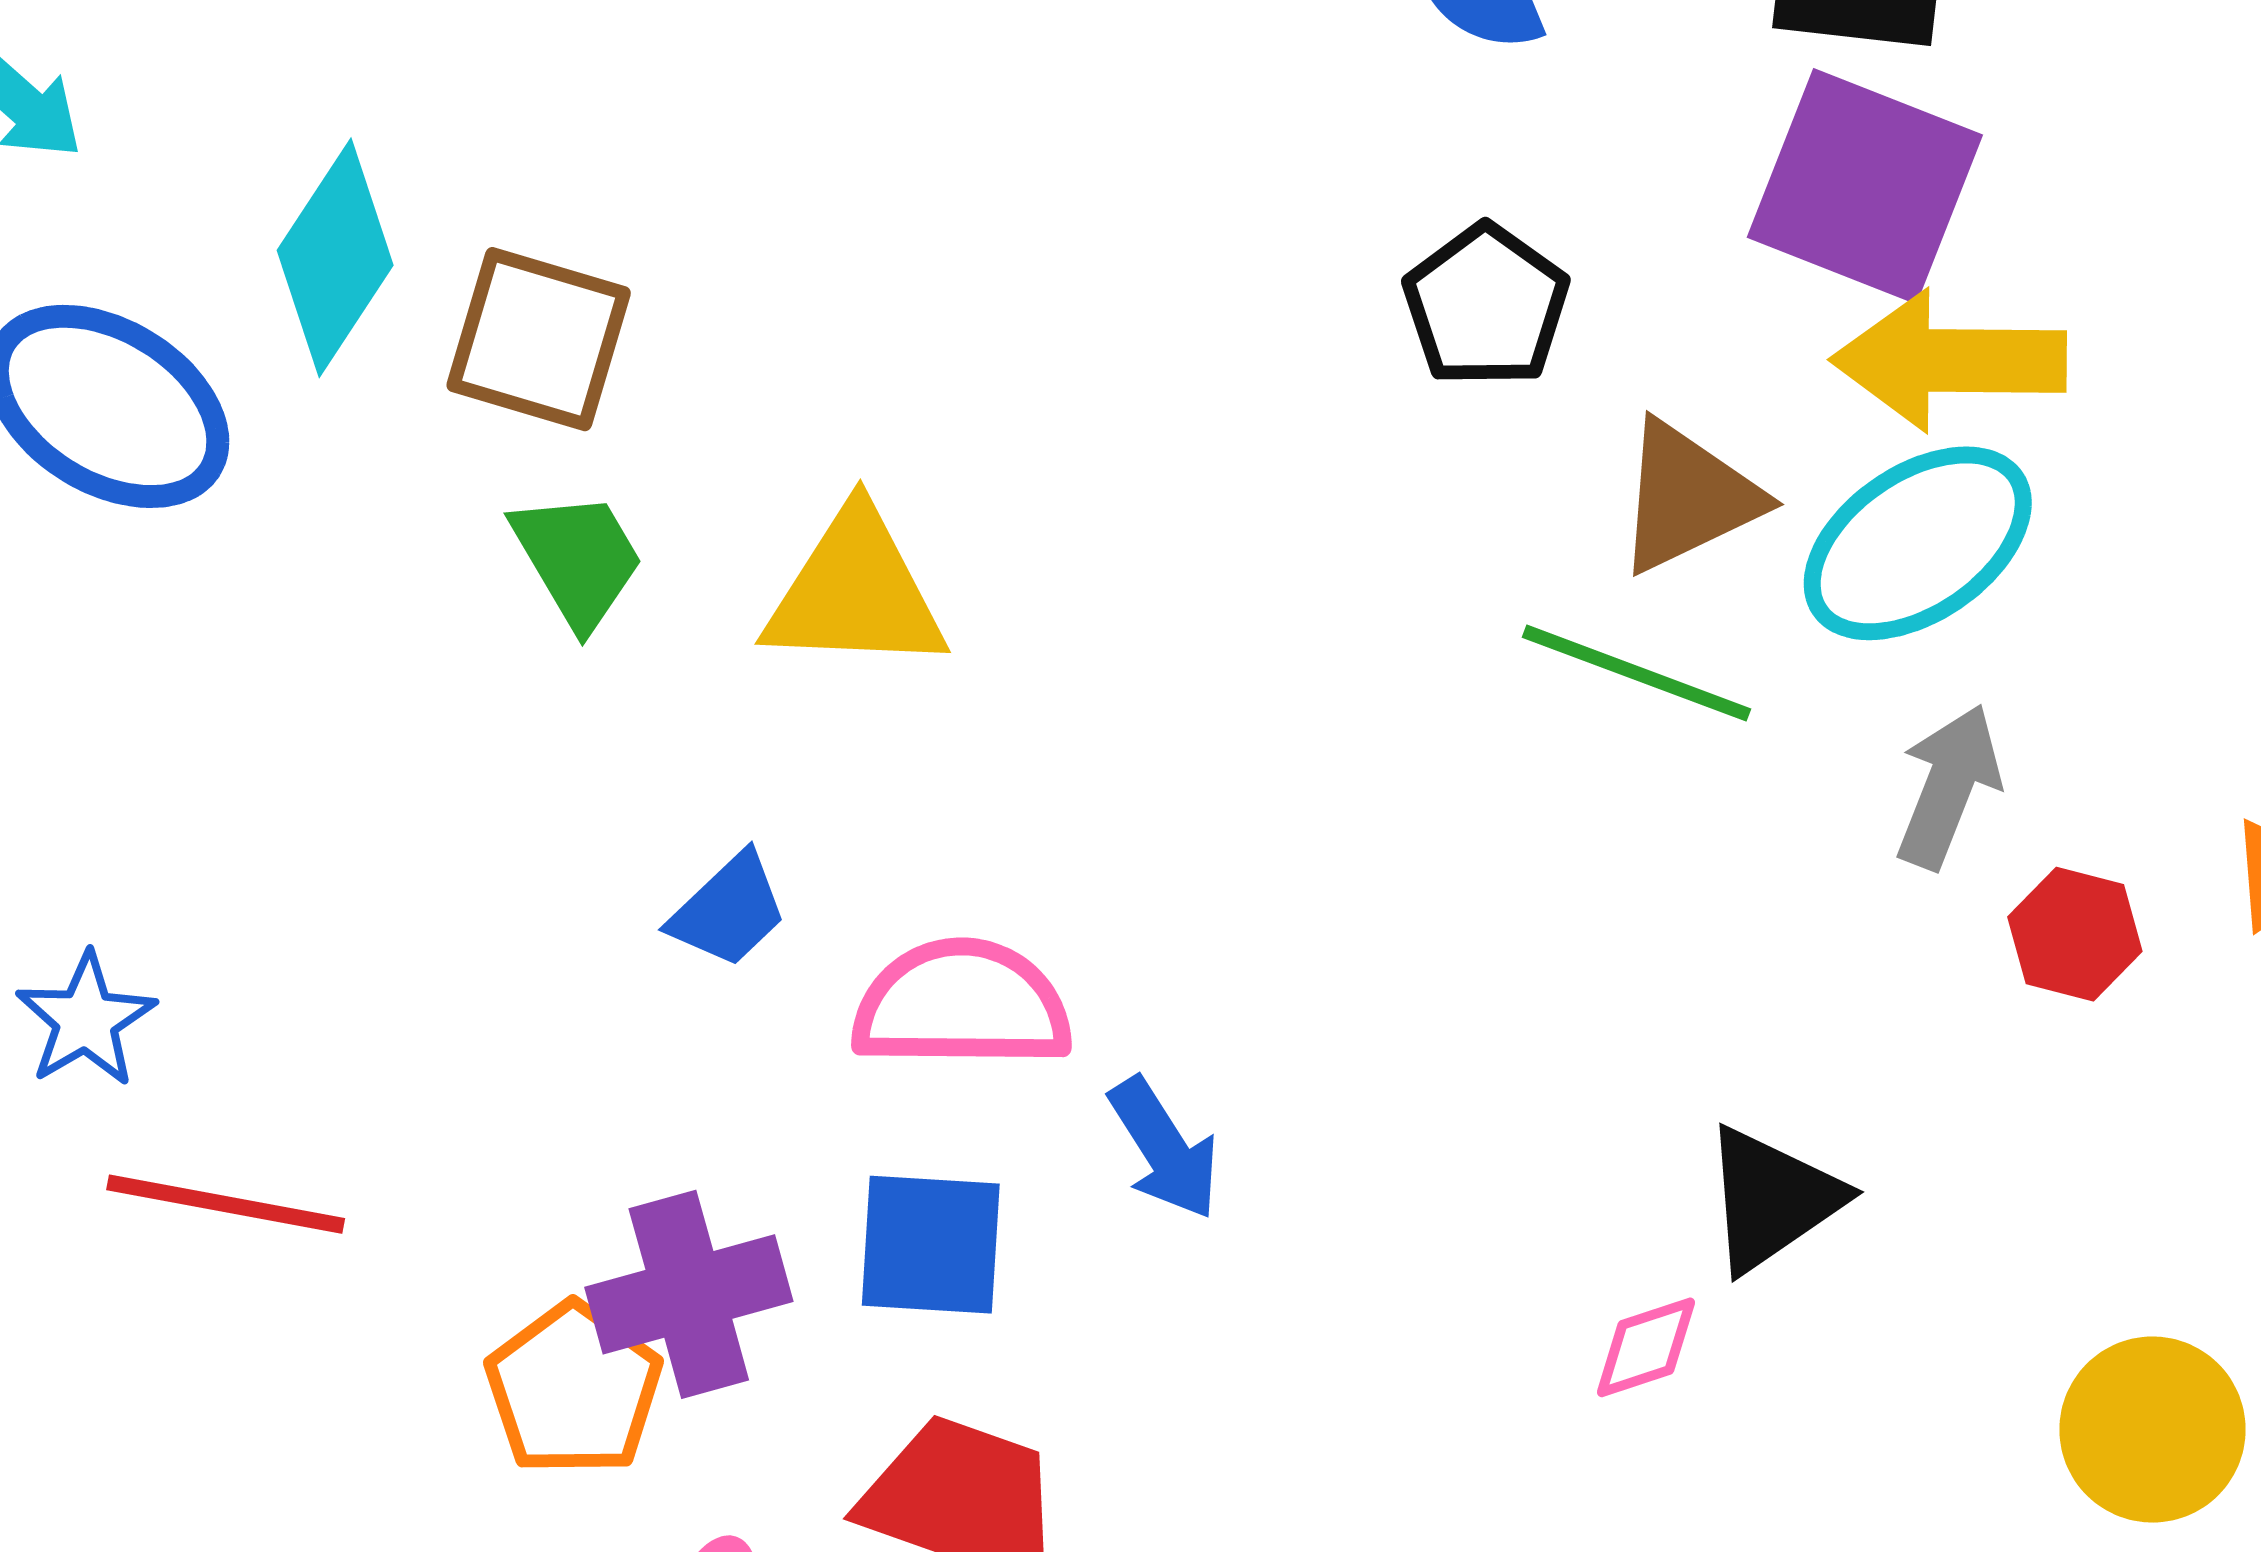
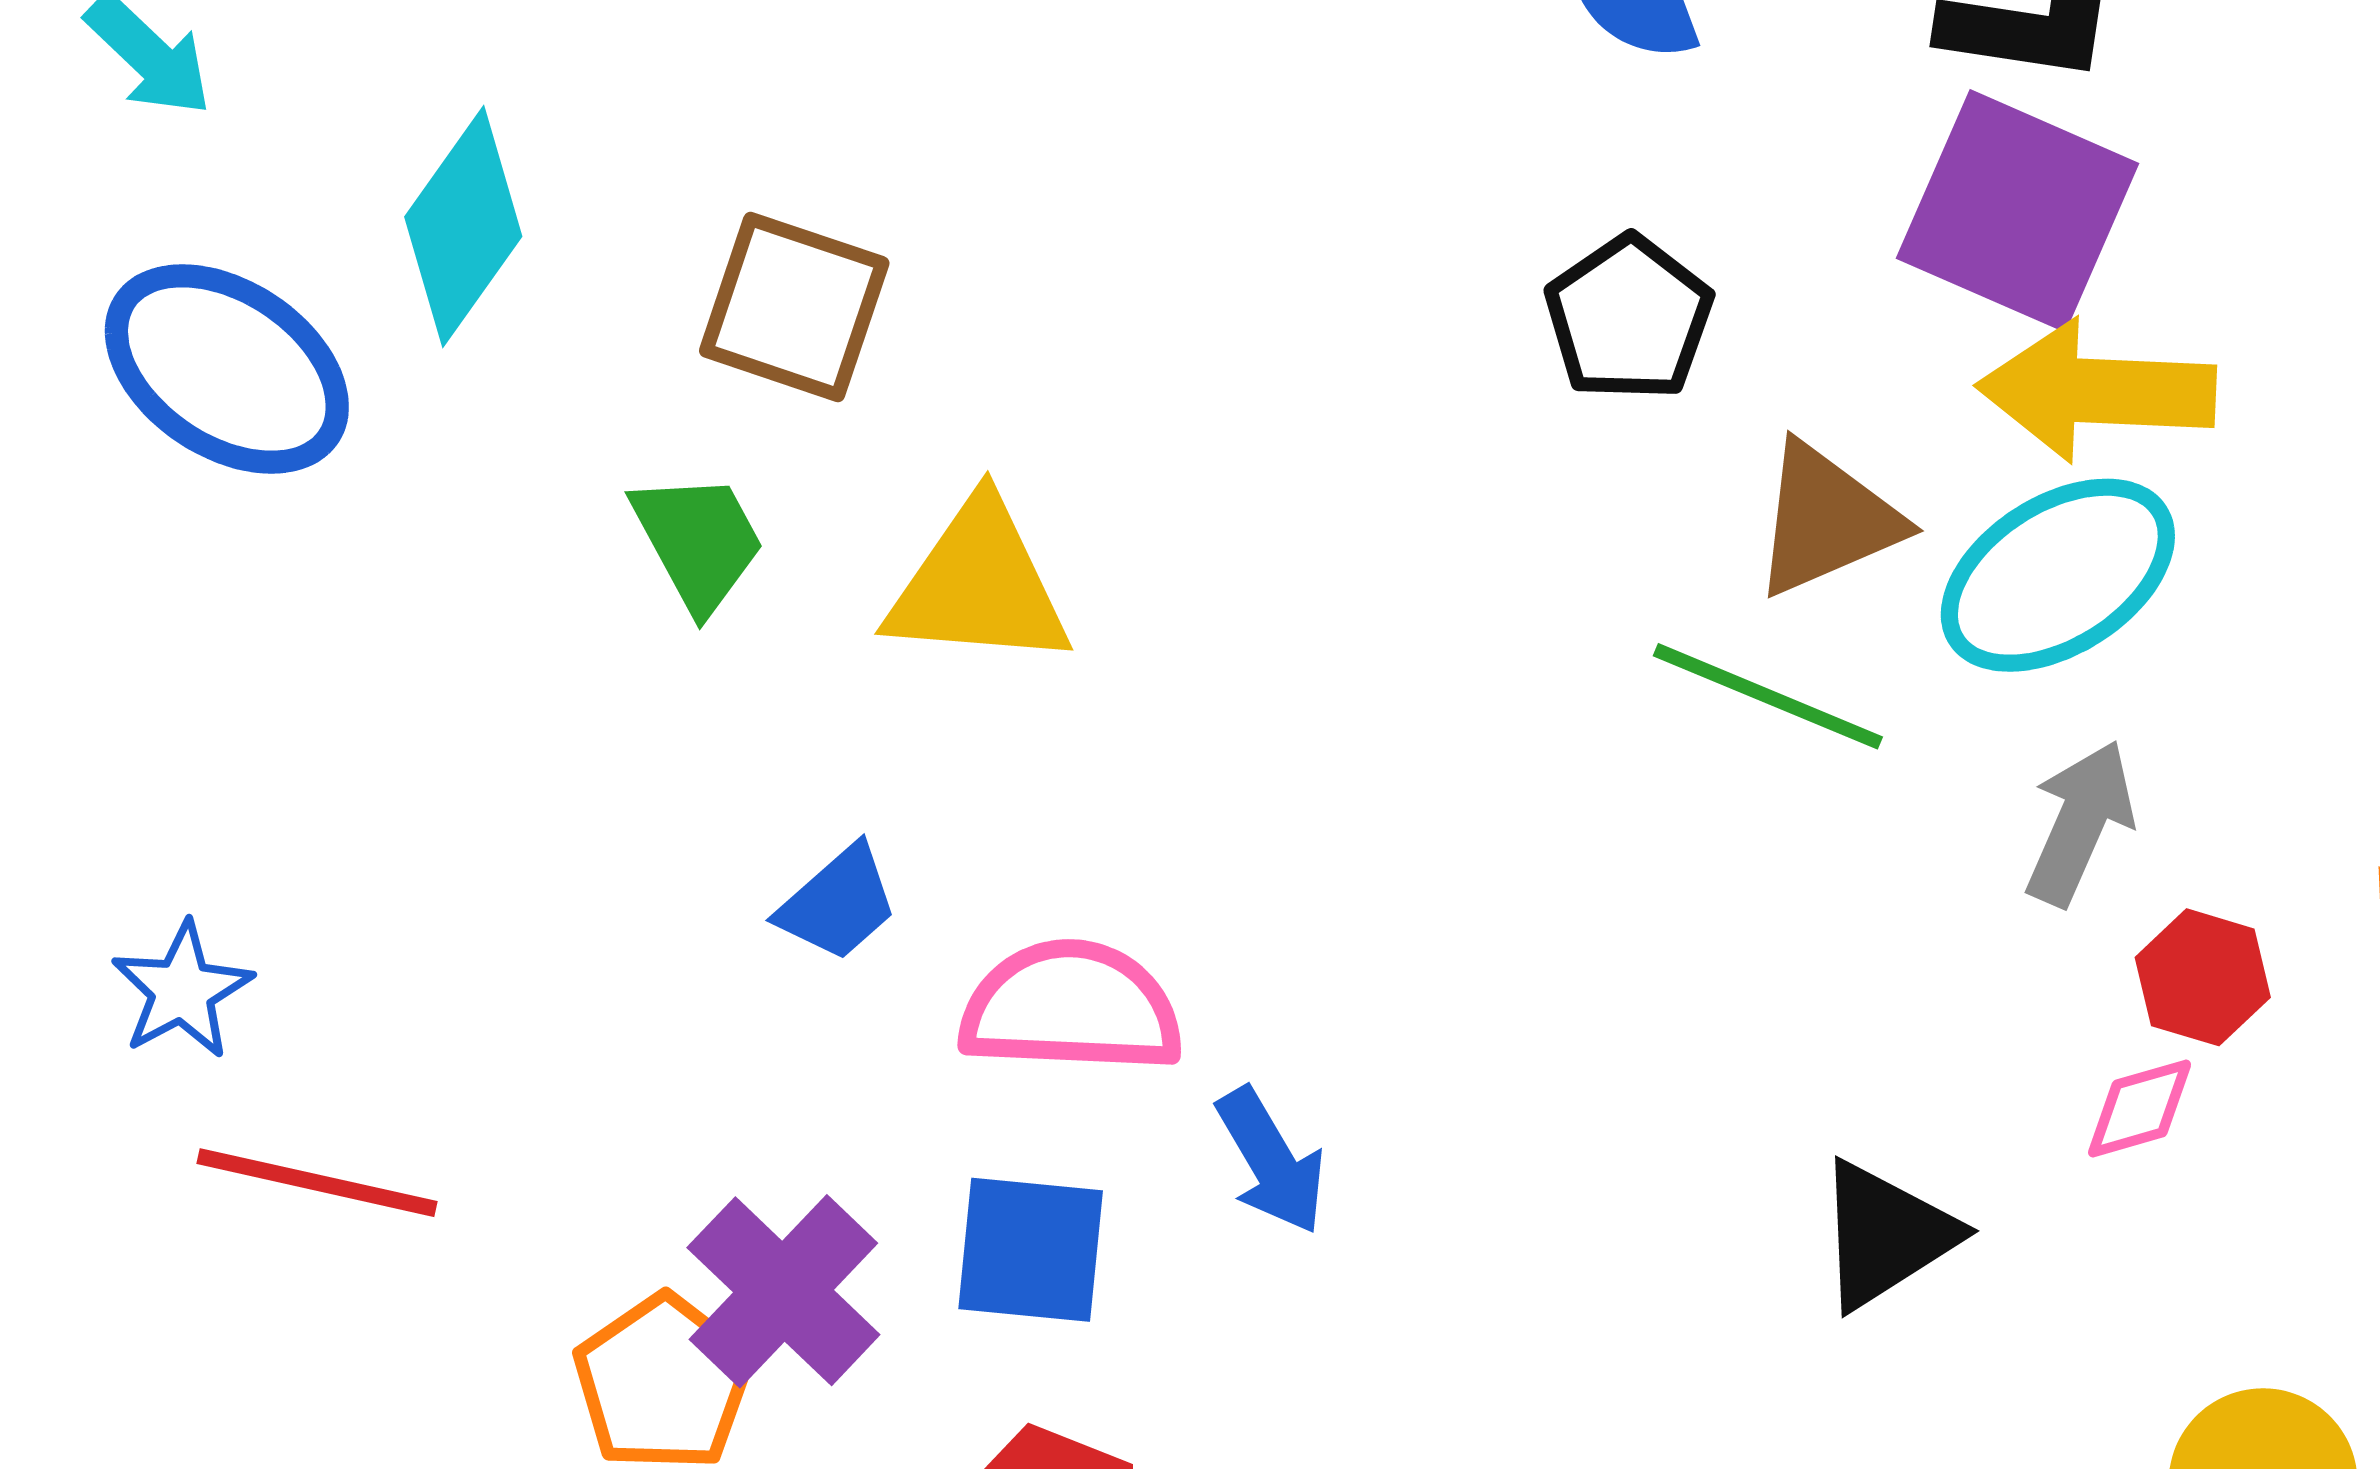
brown square: (539, 339) -> (794, 307), moved
purple cross: (689, 1294) -> (783, 1291), turned -33
pink diamond: (1646, 1347) -> (2140, 1108), moved

